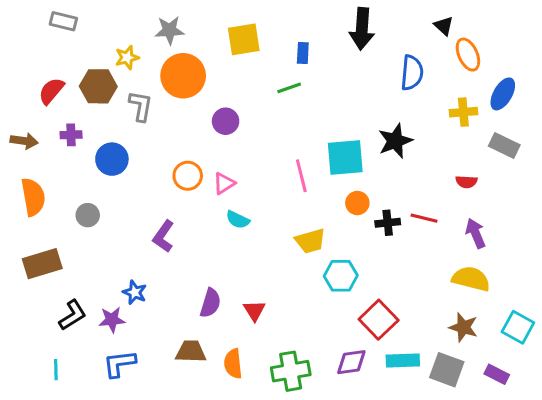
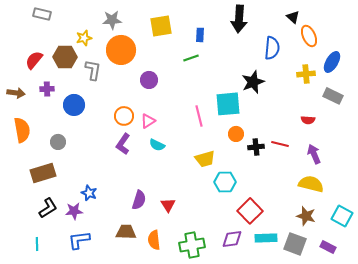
black star: (395, 141) -> (253, 82), moved
purple L-shape: (163, 236) -> (123, 144), moved
brown rectangle: (42, 264) -> (43, 173), moved

